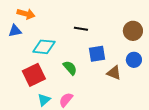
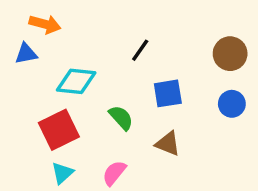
black line: (81, 29) -> (140, 50), turned -64
brown triangle: (114, 73) -> (168, 144), moved
cyan triangle: (44, 100) -> (62, 173), moved

